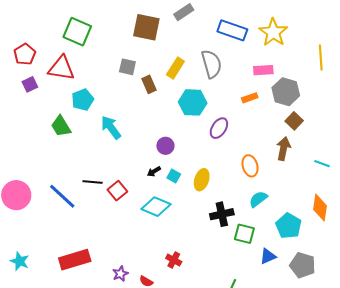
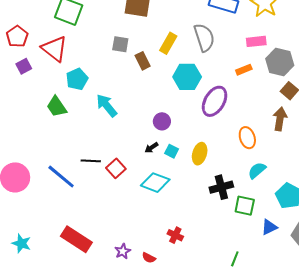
red triangle: (61, 68) -> (54, 49), turned 32
purple ellipse: (219, 128) -> (215, 101), size x1.4
red rectangle: (75, 260) -> (76, 239), turned 52

